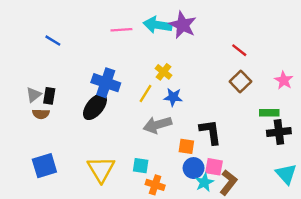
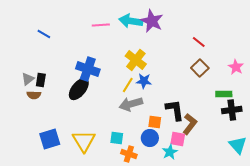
yellow cross: (163, 72) -> (136, 60), size x1.5
yellow line: (145, 93) -> (128, 85), moved
blue square: (44, 166) -> (50, 139), moved
blue circle: (194, 168) -> (150, 138), moved
brown L-shape: (228, 182) -> (190, 124), moved

